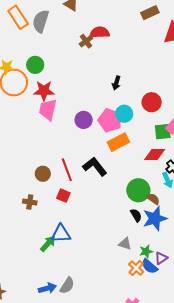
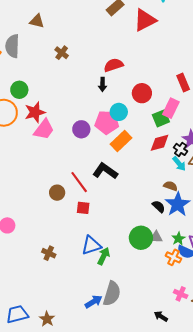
red semicircle: (100, 32) -> (114, 65), moved
pink trapezoid: (48, 110) -> (44, 129), turned -140
green circle: (138, 190) -> (141, 238), moved
brown cross: (30, 202) -> (49, 253), moved, turned 32
green arrow: (48, 244) -> (104, 256), moved
gray semicircle: (67, 286) -> (112, 294), size x1.4

